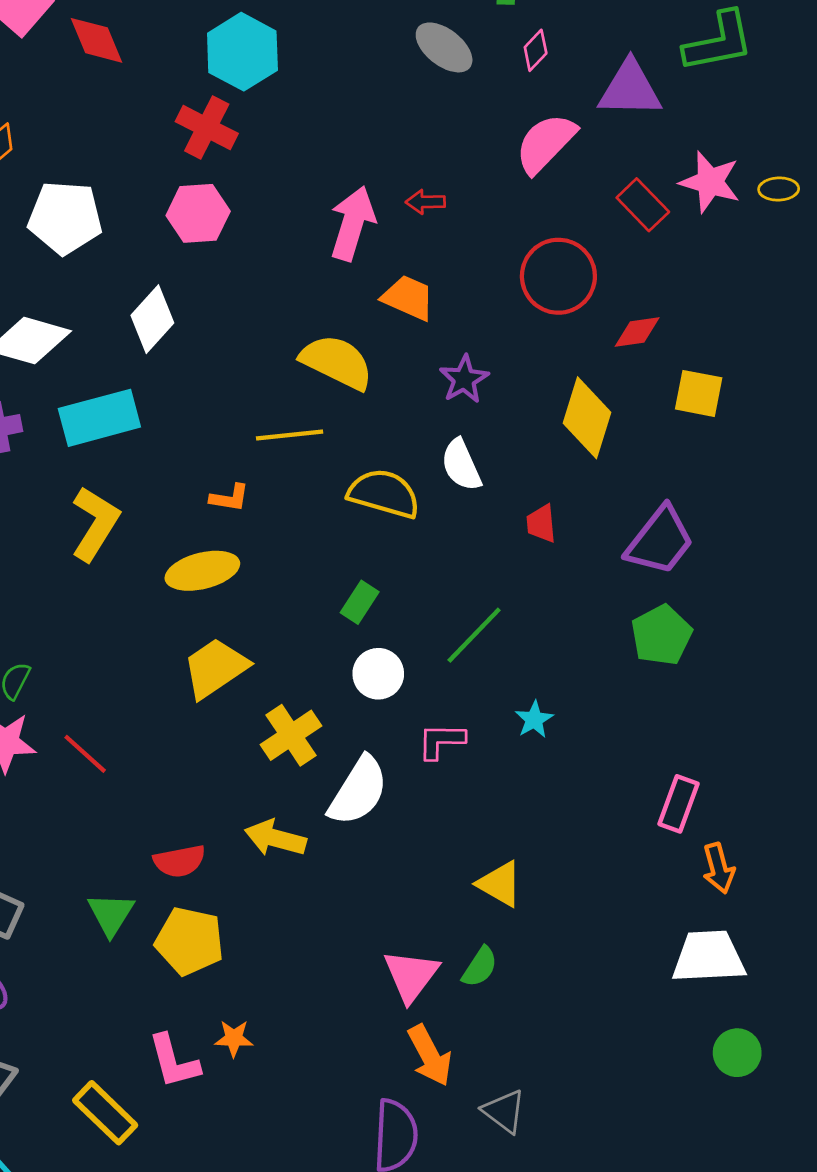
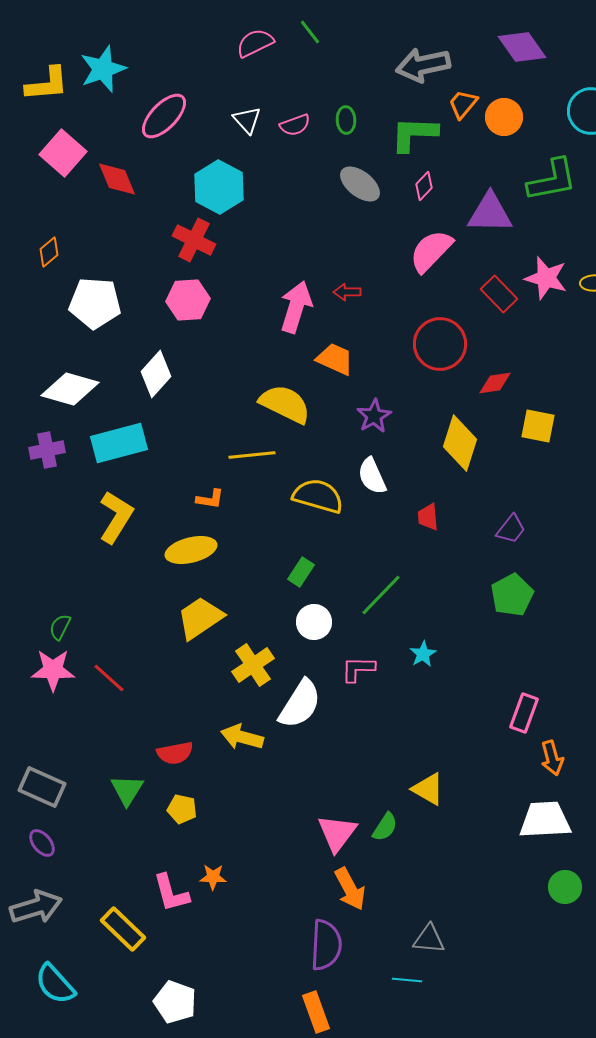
purple trapezoid: (660, 541) -> (511, 529), size x0.6
yellow triangle: (500, 884) -> (428, 789), moved
yellow pentagon: (190, 941) -> (182, 809), size x0.6
gray triangle: (504, 1111) -> (429, 939), moved, turned -32

